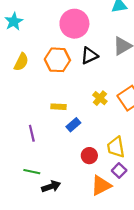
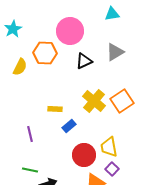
orange hexagon: (57, 60) -> (45, 53), moved
yellow cross: (100, 98) -> (94, 101), size x1.6
red circle: (89, 156) -> (84, 155), size x1.5

